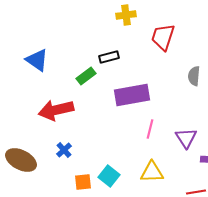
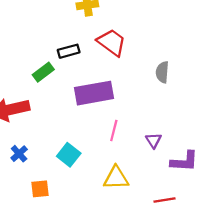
red trapezoid: (163, 37) -> (112, 42), moved, turned 108
purple triangle: (186, 138) -> (153, 140), size x0.7
cyan square: (109, 176) -> (69, 155), moved

